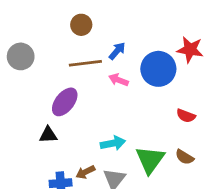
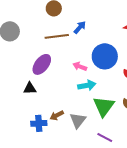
blue circle: (158, 69) -> (105, 56), moved
pink arrow: (118, 80) -> (80, 66), moved
cyan arrow: (113, 143) -> (87, 85), moved

